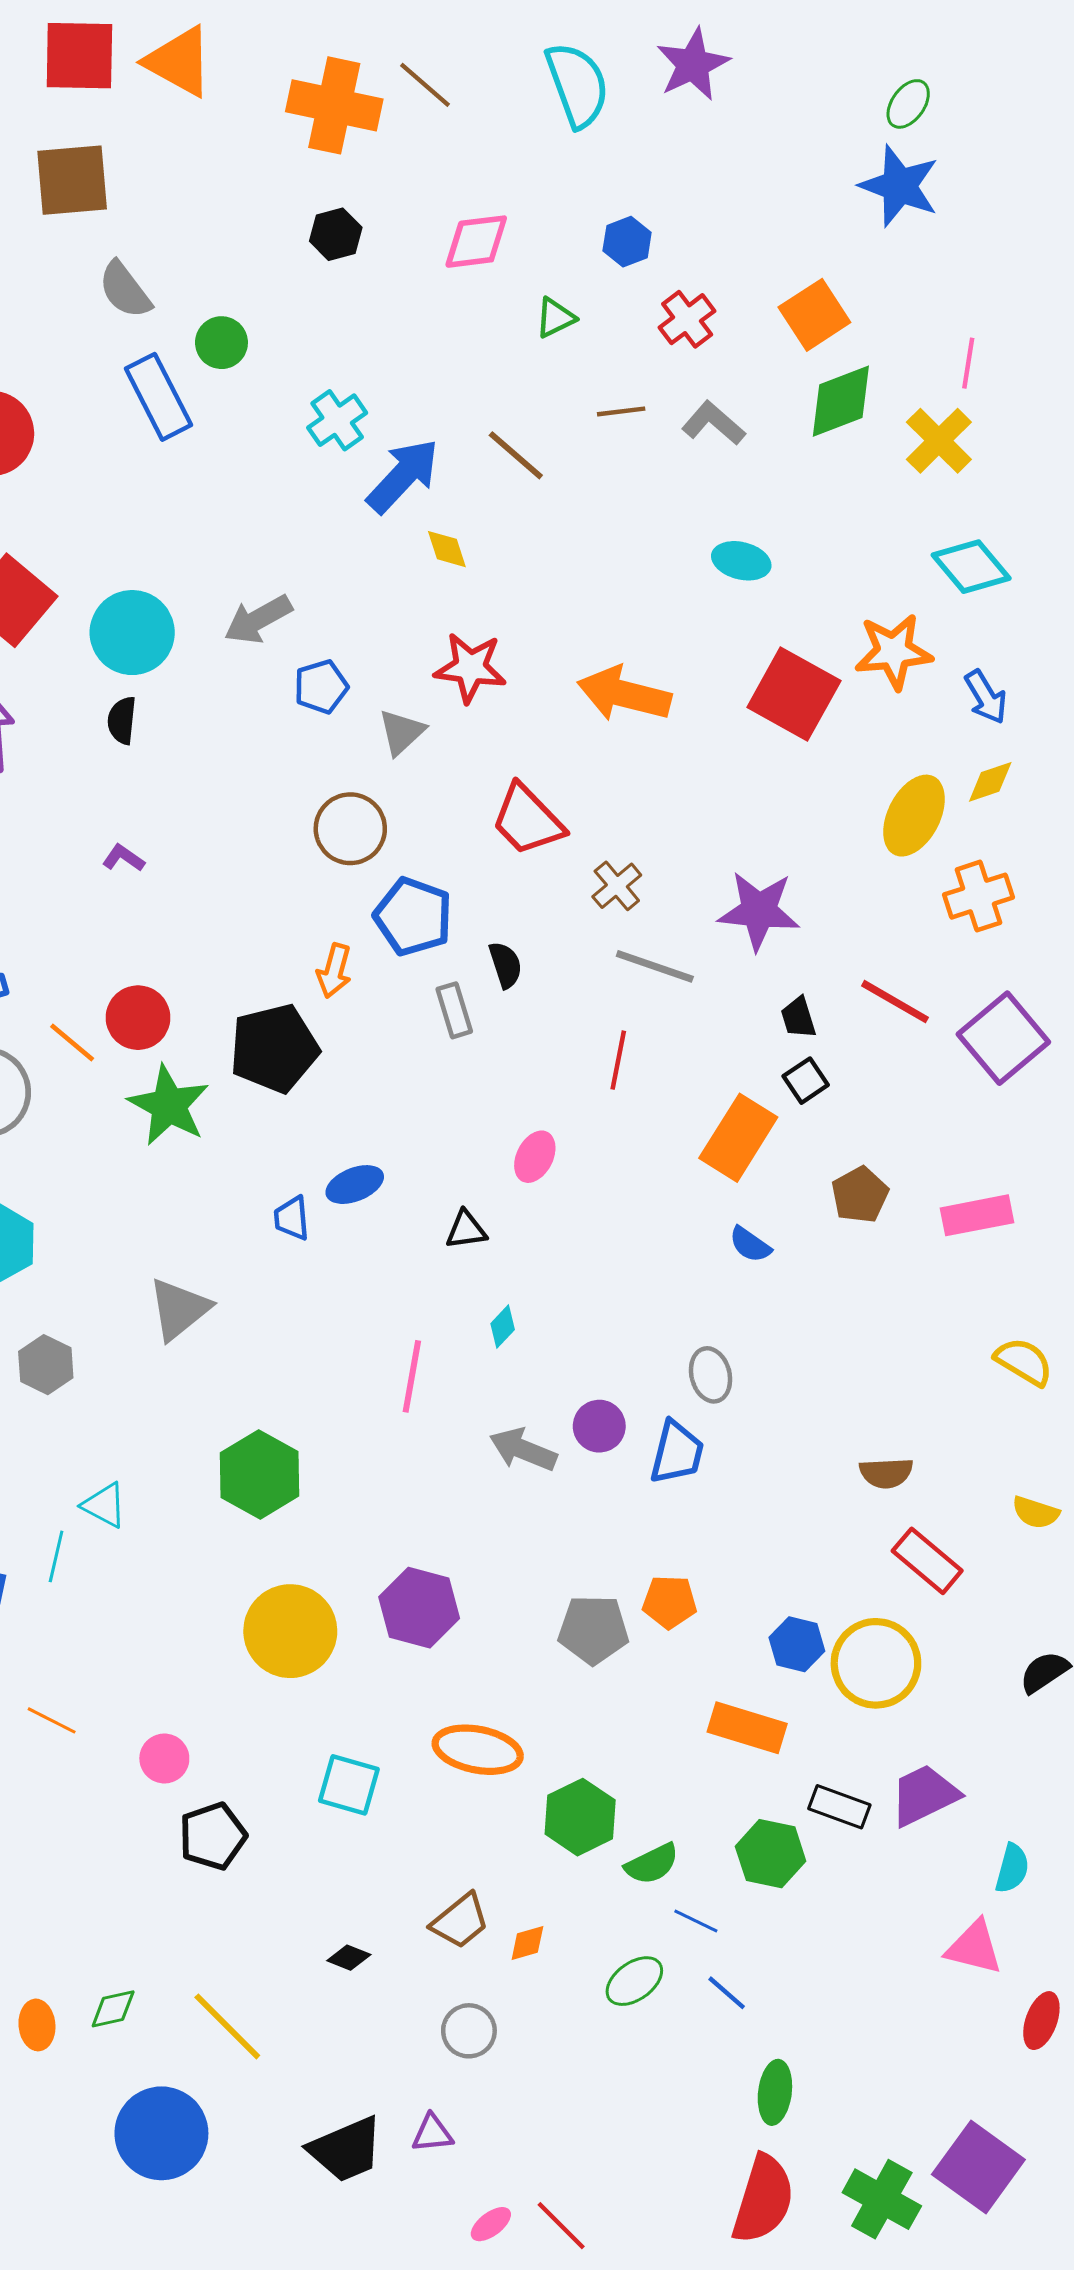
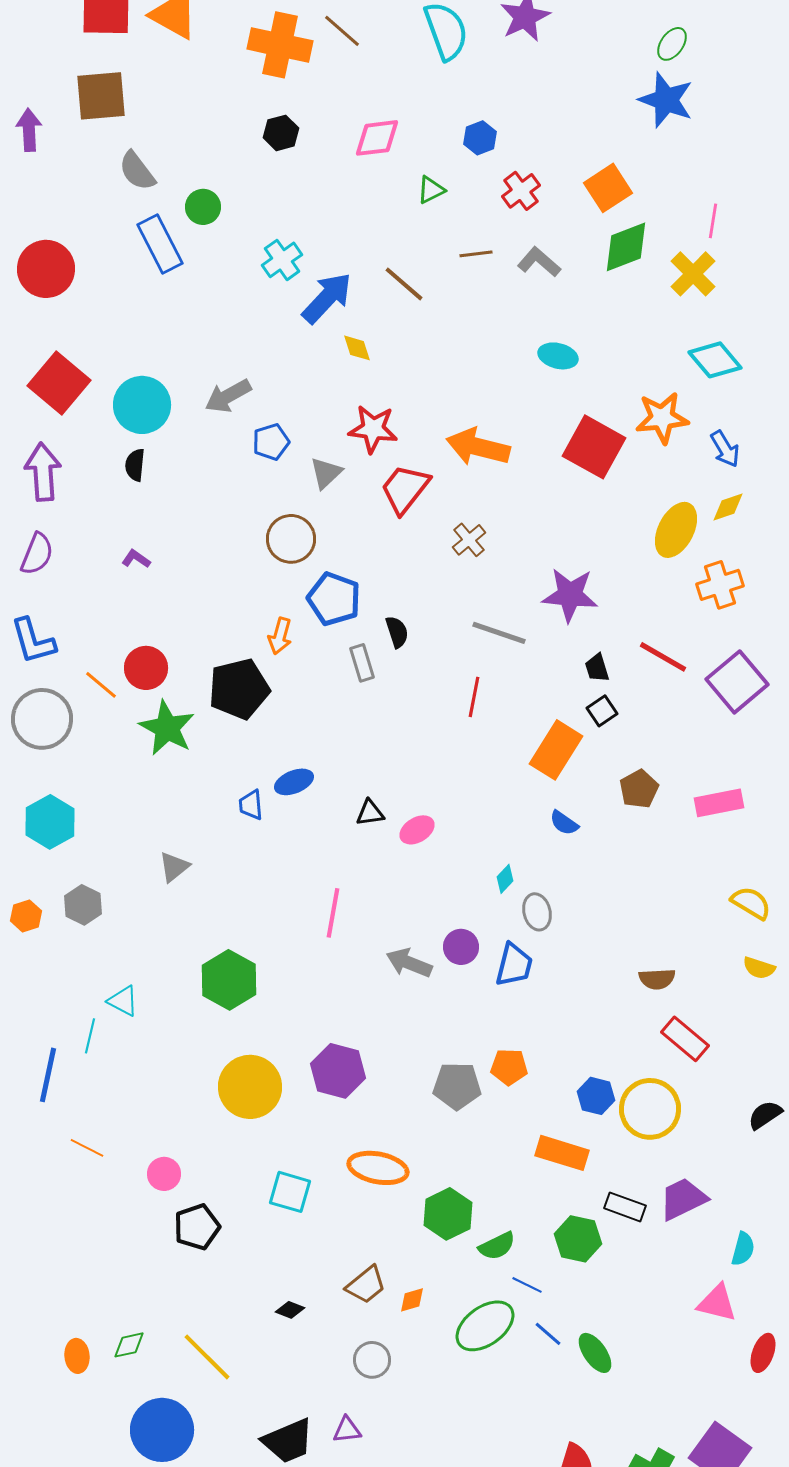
red trapezoid: (527, 820) -> (405, 489), moved, turned 82
brown cross: (617, 886) -> (469, 540), moved
pink ellipse: (535, 1157) -> (417, 830), moved, turned 32
gray triangle: (179, 1309) -> (174, 867), size x0.7
cyan diamond: (503, 1327) -> (505, 879), moved
yellow semicircle: (1036, 1513) -> (759, 968), moved
green ellipse: (634, 1981) -> (485, 1326), size x1.5
green ellipse: (775, 2092) -> (595, 1353), moved, turned -42

